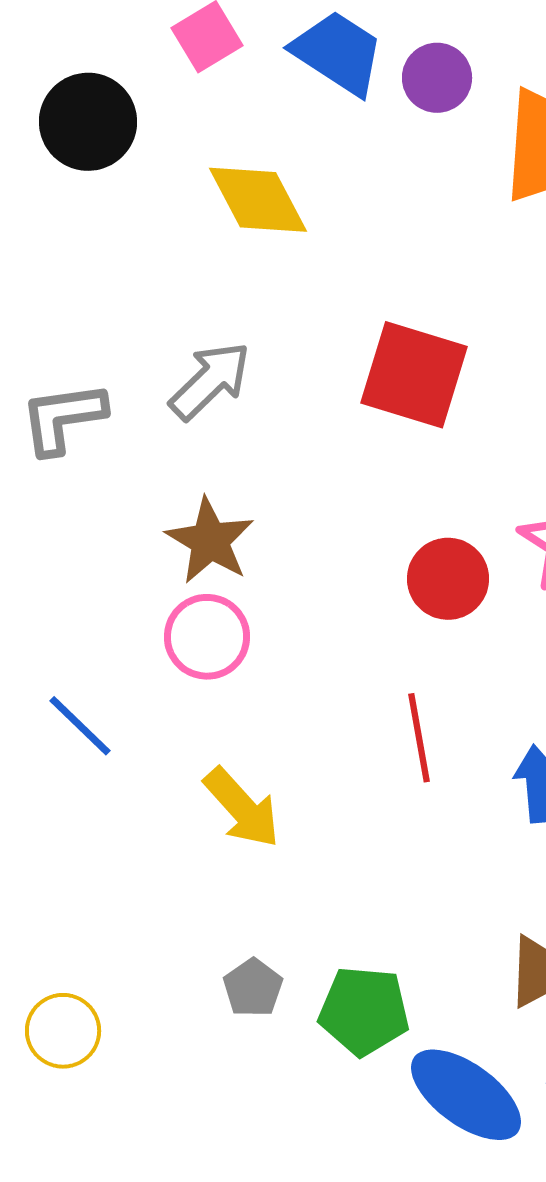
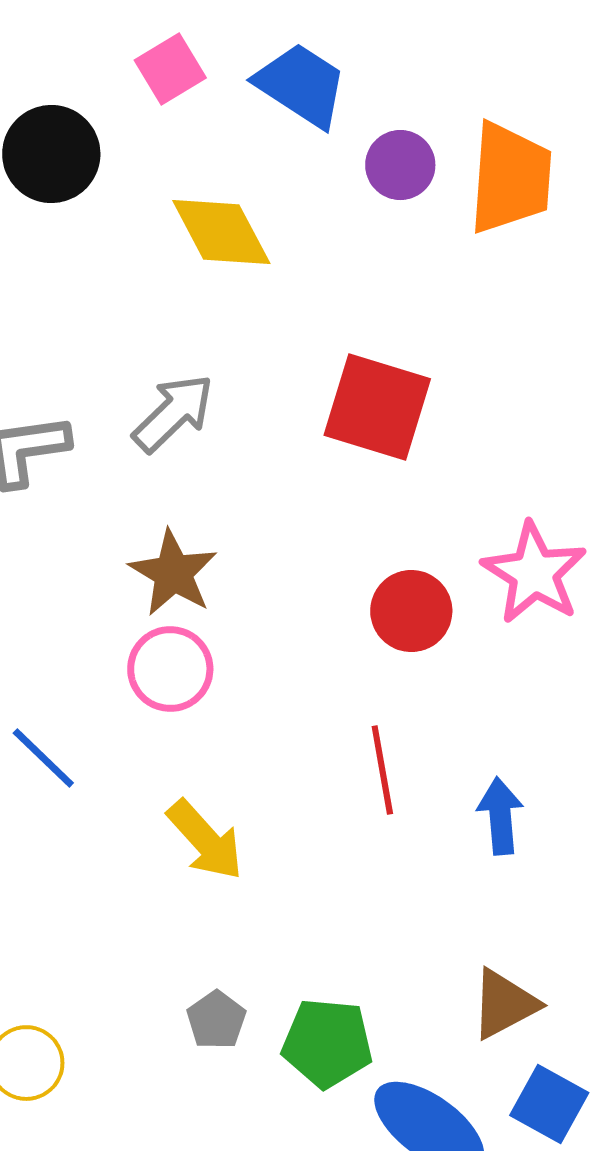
purple circle: (437, 78) -> (400, 165), moved

